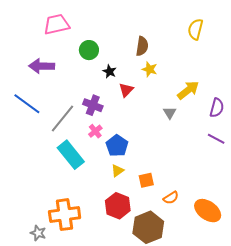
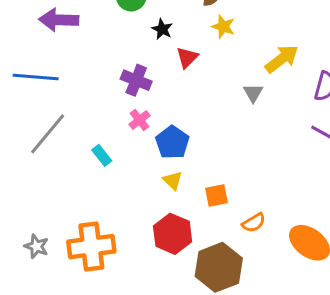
blue line: (27, 104) -> (36, 77), turned -32
gray line: (63, 118) -> (48, 134), moved
cyan rectangle: (71, 155) -> (102, 155), size x0.5
yellow triangle: (117, 171) -> (173, 180), turned -40
gray star: (38, 233) -> (36, 246), moved

